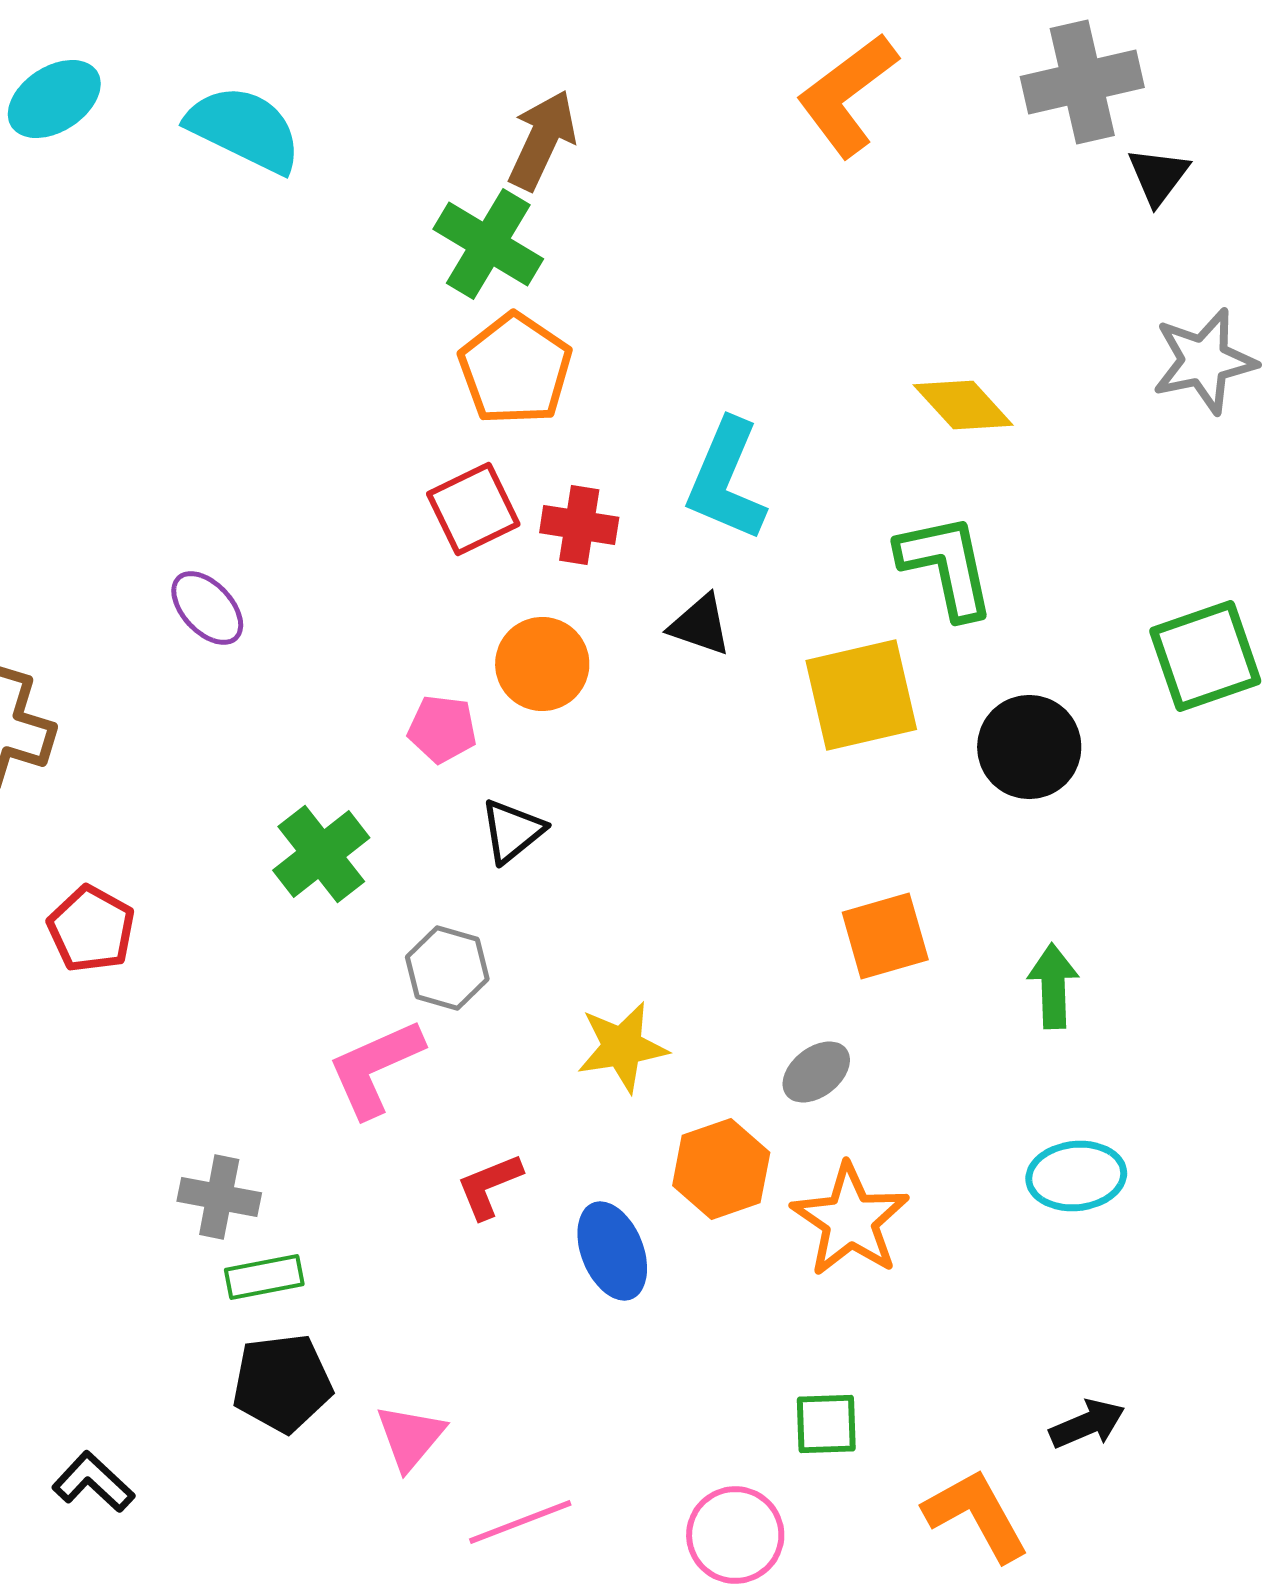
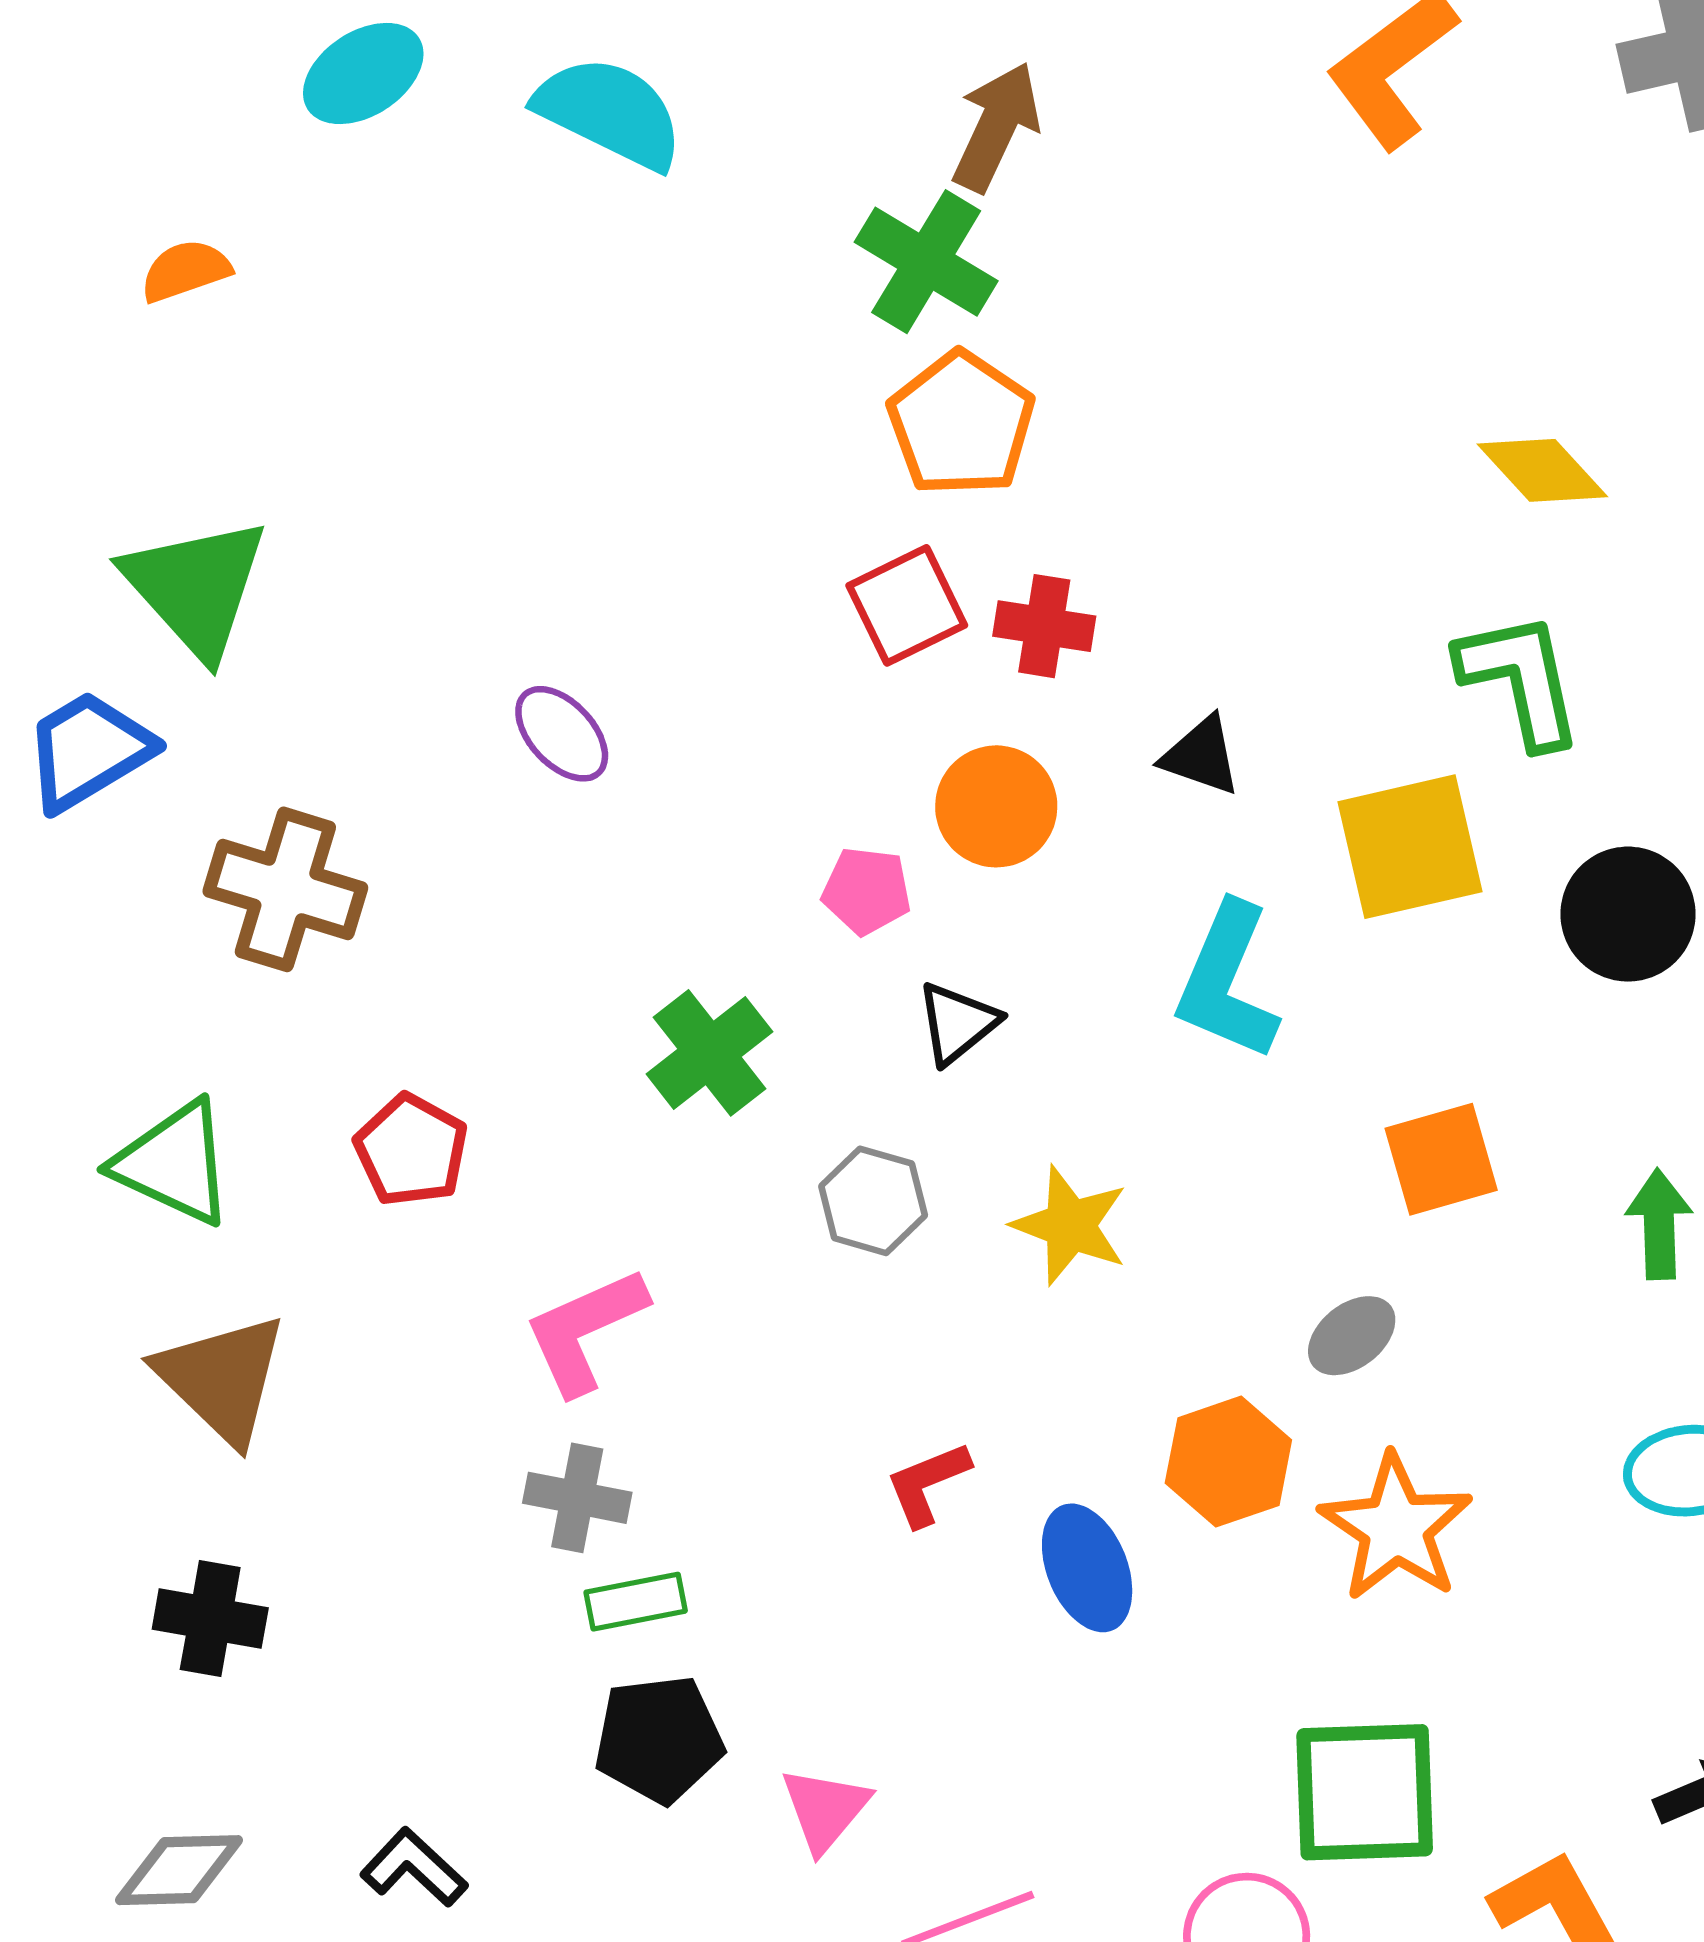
cyan L-shape: (726, 480) -> (1227, 982), moved
yellow star: (622, 1047) -> (1070, 1225), moved, turned 30
pink L-shape: (375, 1068) -> (585, 1330), moved
green square: (826, 1424) -> (1365, 1792), size x1.8

